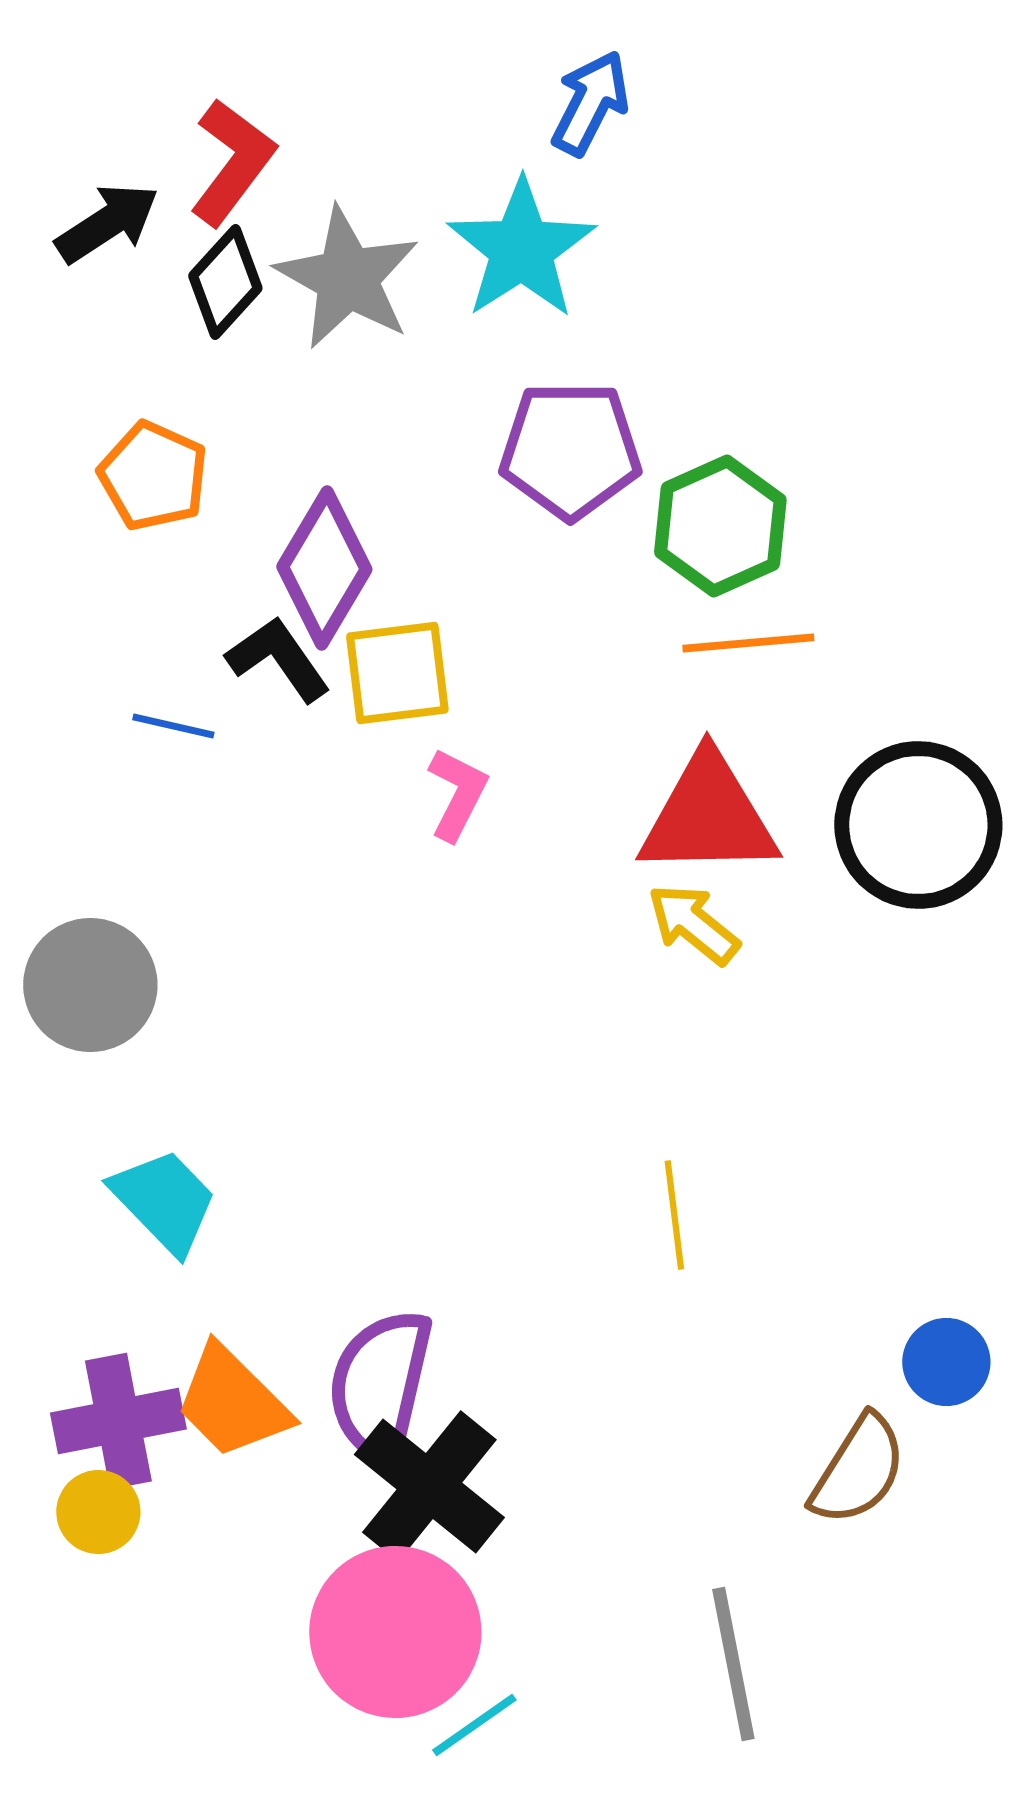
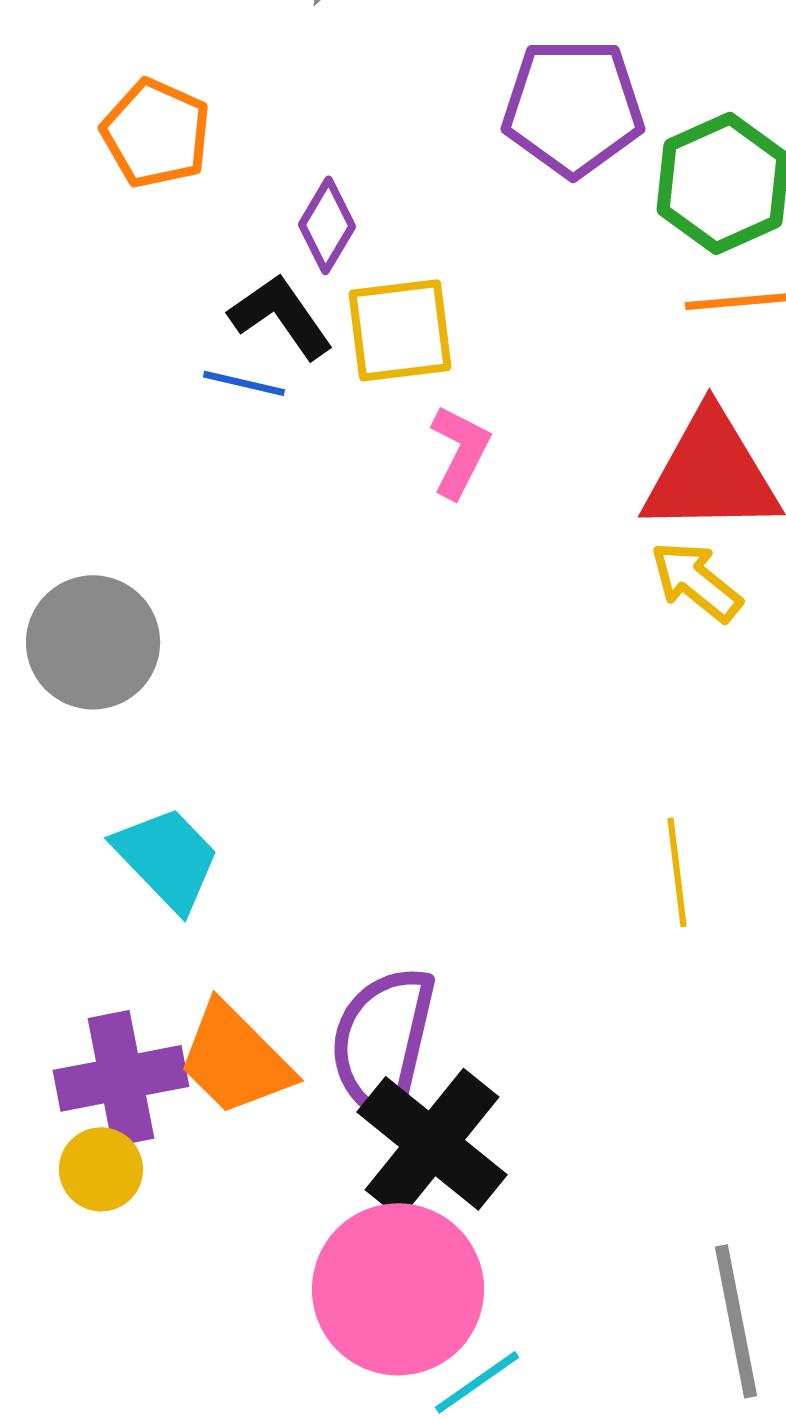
purple diamond: (324, 568) -> (327, 225), size x0.6
blue line: (173, 726) -> (244, 383), moved

